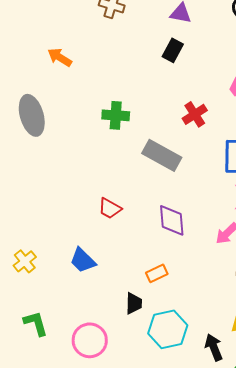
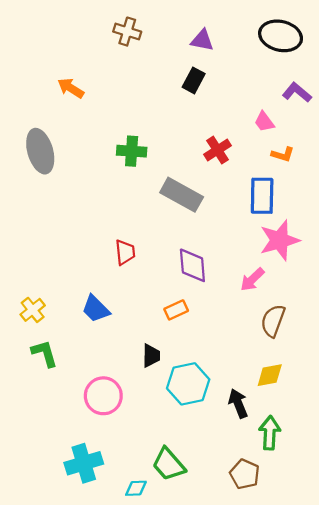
red trapezoid: (110, 208) -> (125, 252), turned -125
orange rectangle: (157, 273) -> (176, 310), moved
green L-shape: (36, 323) -> (45, 353), moved

